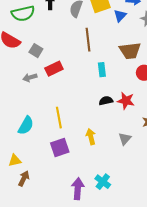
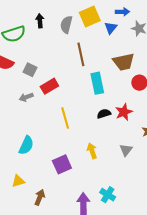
cyan rectangle: (102, 70) -> (97, 83), size x1.5
red star: (126, 101) -> (124, 112), turned -30
yellow line: (59, 118) -> (65, 118), moved
brown arrow: (24, 179) -> (40, 197), moved

